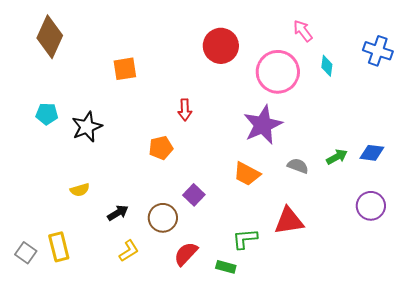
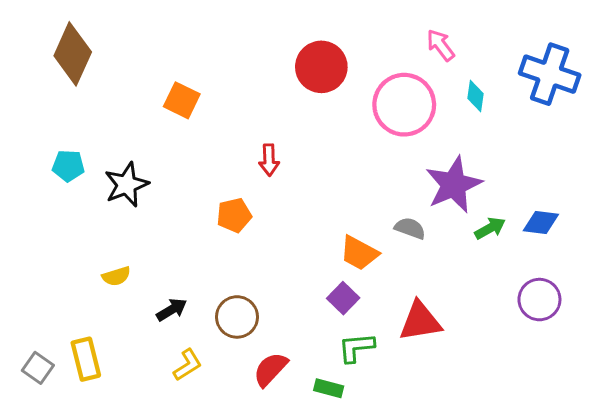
blue cross: (378, 51) -> (550, 74), size x1.4
orange square: (125, 69) -> (182, 100), turned 35
purple star: (263, 125) -> (454, 185), moved
gray semicircle: (298, 166) -> (410, 228), moved
purple square: (194, 195) -> (343, 298), moved

